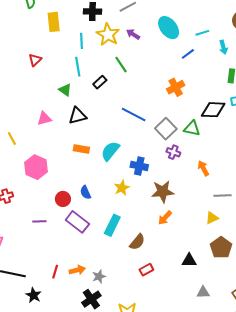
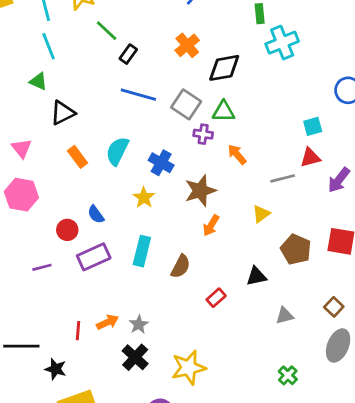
black rectangle: (100, 82) -> (128, 54), moved
black diamond: (213, 110) -> (224, 68), moved
pink triangle: (44, 119) -> (22, 148), moved, turned -42
green triangle: (192, 128) -> (224, 111), moved
orange rectangle: (81, 149) -> (78, 157), turned 56
blue cross: (139, 166) -> (161, 163), turned 30
orange arrow: (203, 168) -> (237, 154), moved
yellow triangle: (212, 218) -> (261, 214), moved
purple rectangle: (77, 222) -> (94, 257), turned -50
red rectangle: (146, 270) -> (216, 298), moved

